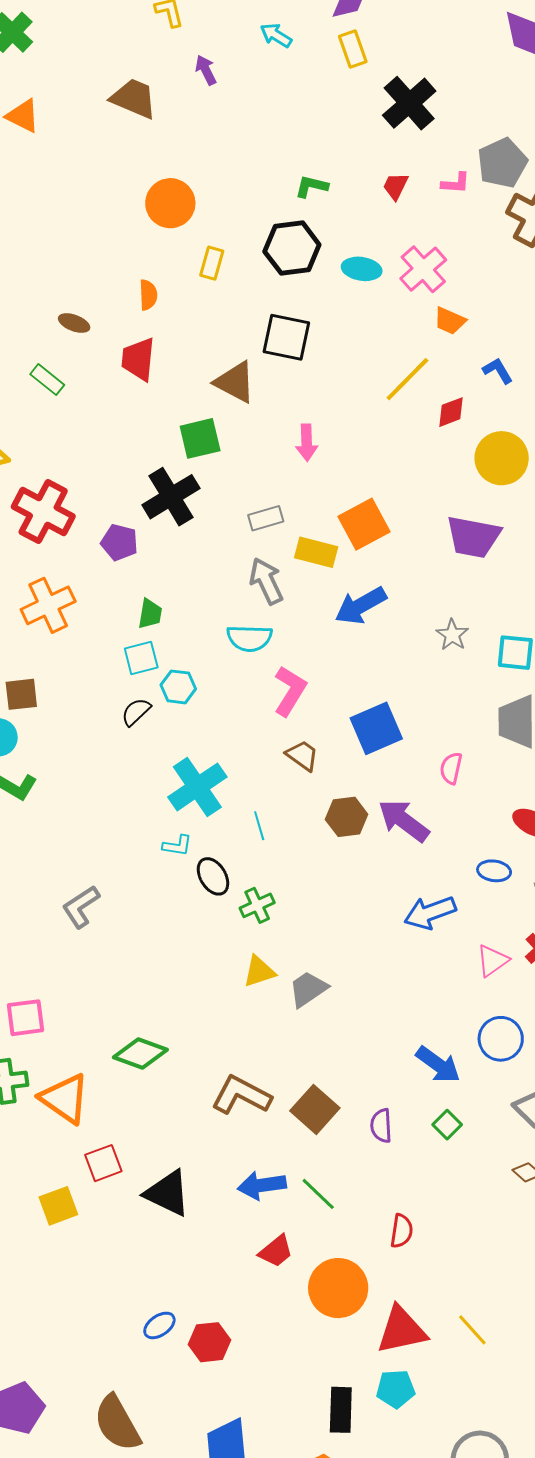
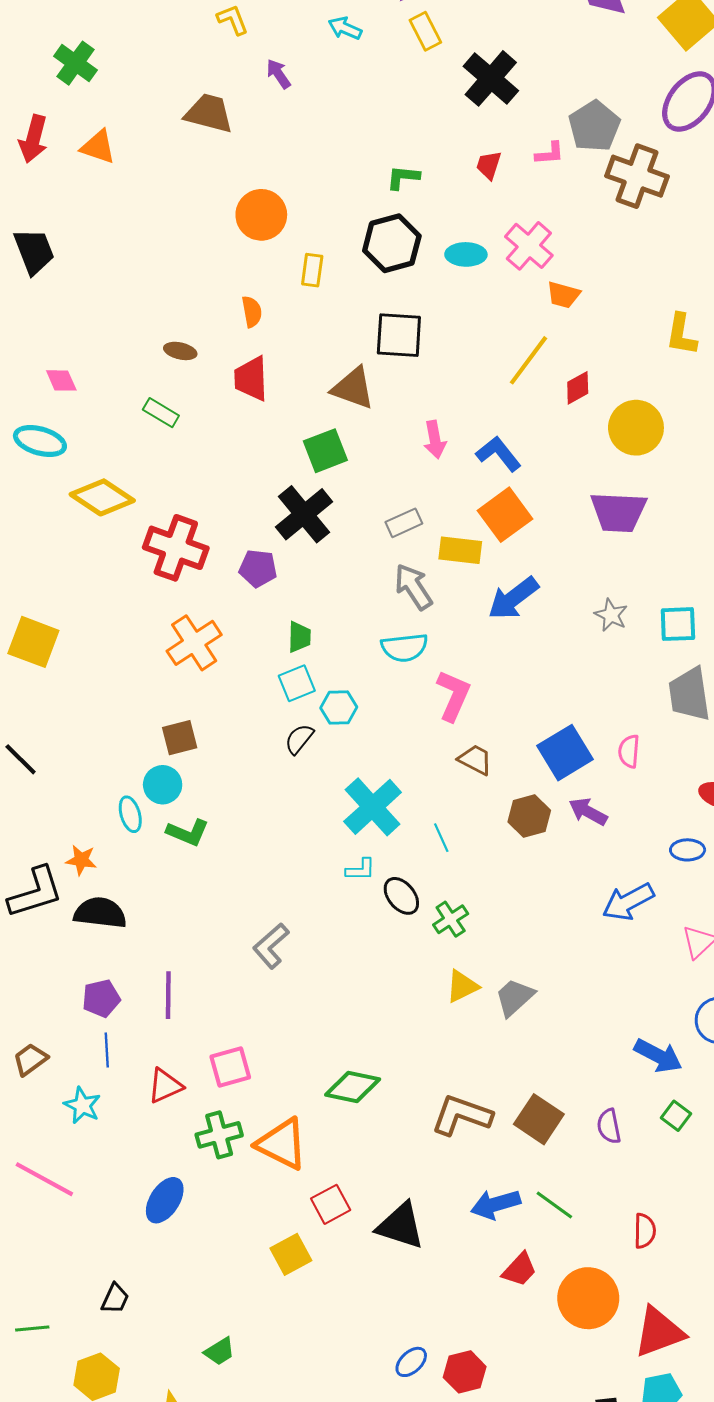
blue L-shape: (498, 371) -> (499, 454), moved, size x1.4
blue square: (376, 728) -> (565, 753), moved
purple arrow: (404, 821) -> (588, 812), size x0.7

